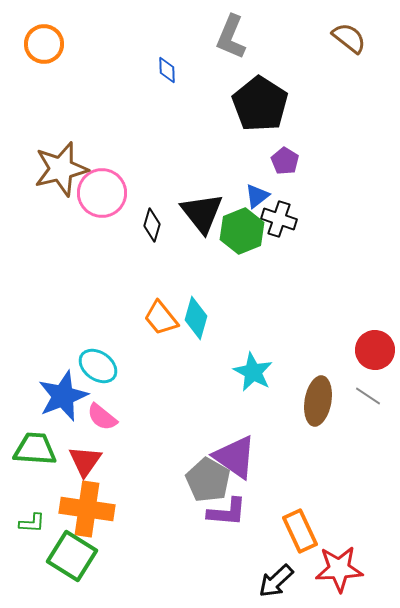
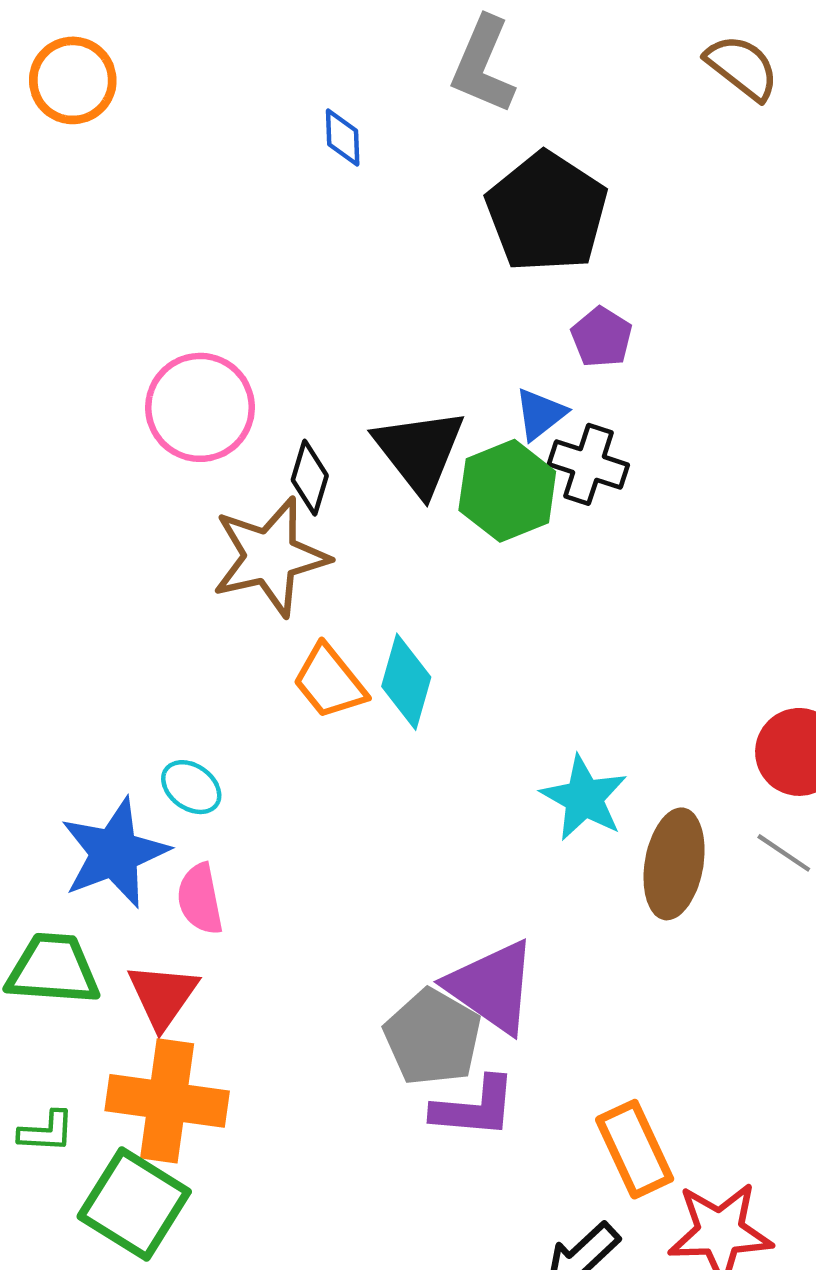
brown star: (61, 169) -> (270, 557), moved
cyan ellipse: (98, 366) -> (191, 787), size x0.7
cyan star: (253, 372) -> (584, 798), moved
pink semicircle: (102, 417) -> (200, 899), turned 40

